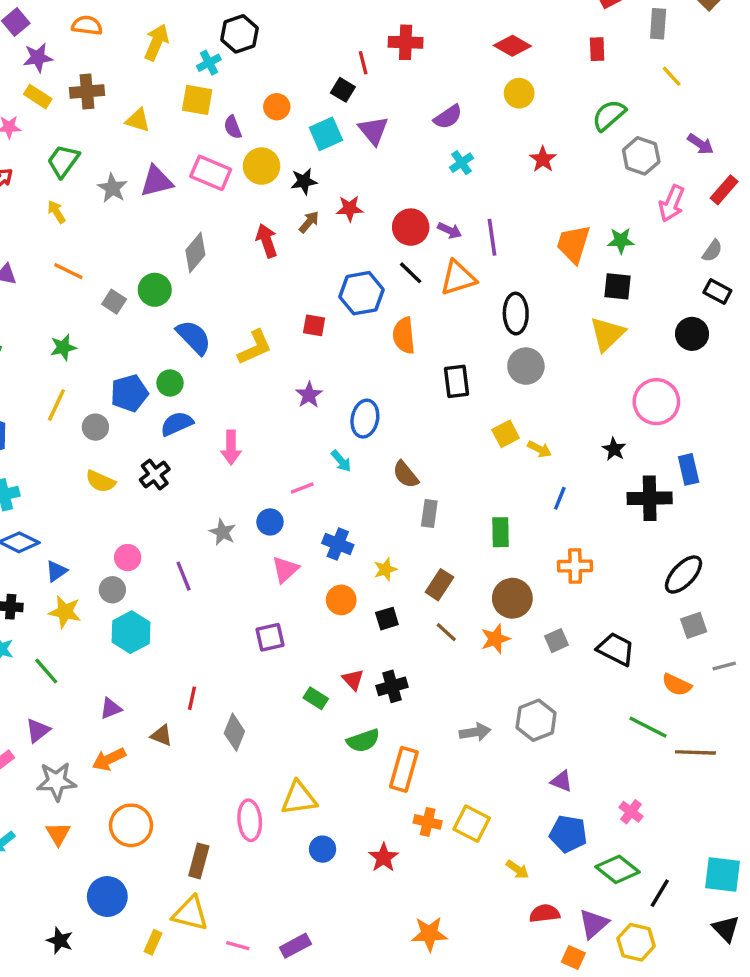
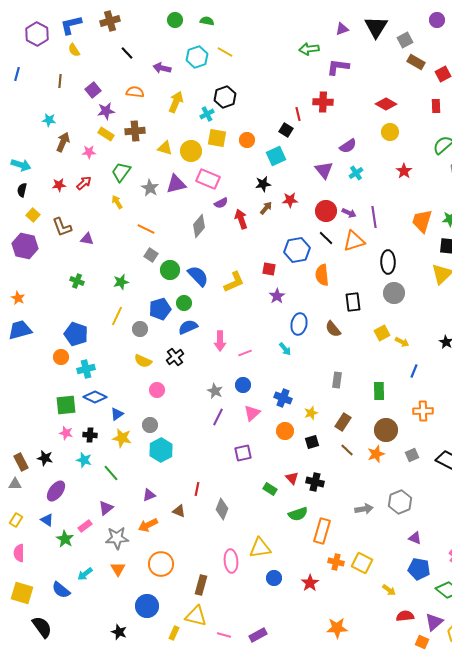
yellow square: (197, 100) -> (217, 138), moved
purple semicircle: (233, 127) -> (221, 203), moved, turned -96
purple triangle: (373, 130) -> (324, 170), moved
yellow circle: (262, 166) -> (191, 151), moved
orange line: (68, 271) -> (146, 229), moved
green circle: (155, 290) -> (170, 270), moved
purple star: (309, 395) -> (277, 296), moved
brown semicircle: (406, 475) -> (333, 329), moved
pink line: (302, 488) -> (245, 353), moved
pink circle: (128, 558) -> (157, 390), moved
purple line: (184, 576) -> (218, 417), moved, turned 48
black cross: (392, 686) -> (315, 482), turned 30

